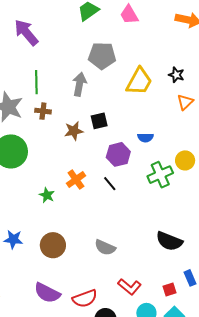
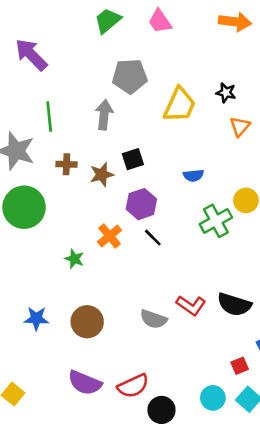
brown cross: (43, 111) -> (66, 164), moved
purple hexagon: (118, 154) -> (141, 204), moved
red L-shape: (129, 287) -> (191, 305), moved

